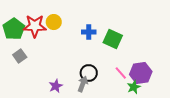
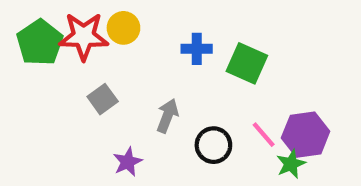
gray square: (20, 56) -> (103, 99), moved
black circle: (89, 73) -> (213, 145), moved
gray arrow: (83, 84) -> (167, 116), moved

